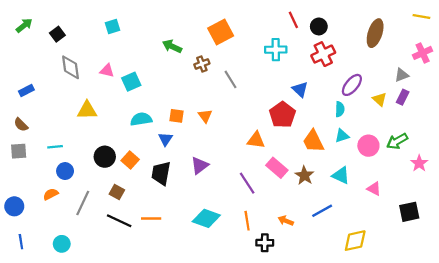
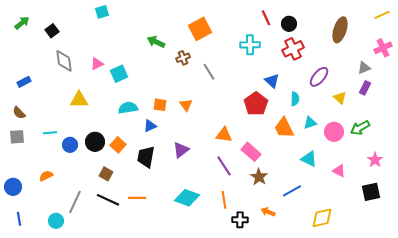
yellow line: (421, 17) -> (382, 15), turned -35
cyan square: (112, 26) -> (102, 12), moved
pink triangle: (107, 71) -> (97, 64), turned -40
yellow triangle: (379, 99) -> (340, 98), moved
cyan semicircle: (340, 109) -> (295, 99), moved
blue triangle: (165, 139) -> (150, 126), turned 32
orange triangle: (256, 140) -> (224, 135), moved
pink star: (419, 163) -> (375, 160), moved
blue circle: (65, 171) -> (70, 145), moved
brown star: (304, 175) -> (259, 177), moved
gray line: (83, 203) -> (75, 202), moved
orange arrow: (286, 221) -> (268, 212), moved

